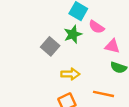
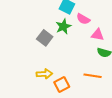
yellow arrow: (70, 74) -> (44, 74), moved

